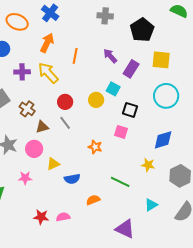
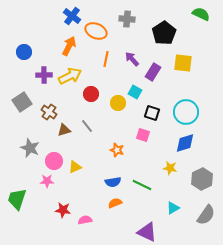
orange ellipse: (17, 22) -> (96, 31), moved
orange line: (75, 56) -> (106, 59), moved
yellow arrow: (48, 73) -> (70, 76), turned 105
cyan circle: (166, 96) -> (186, 112), moved
red circle: (65, 102) -> (91, 94), moved
pink circle: (34, 149) -> (54, 161), moved
blue semicircle: (72, 179) -> (113, 182), moved
red star: (41, 217) -> (63, 210), moved

